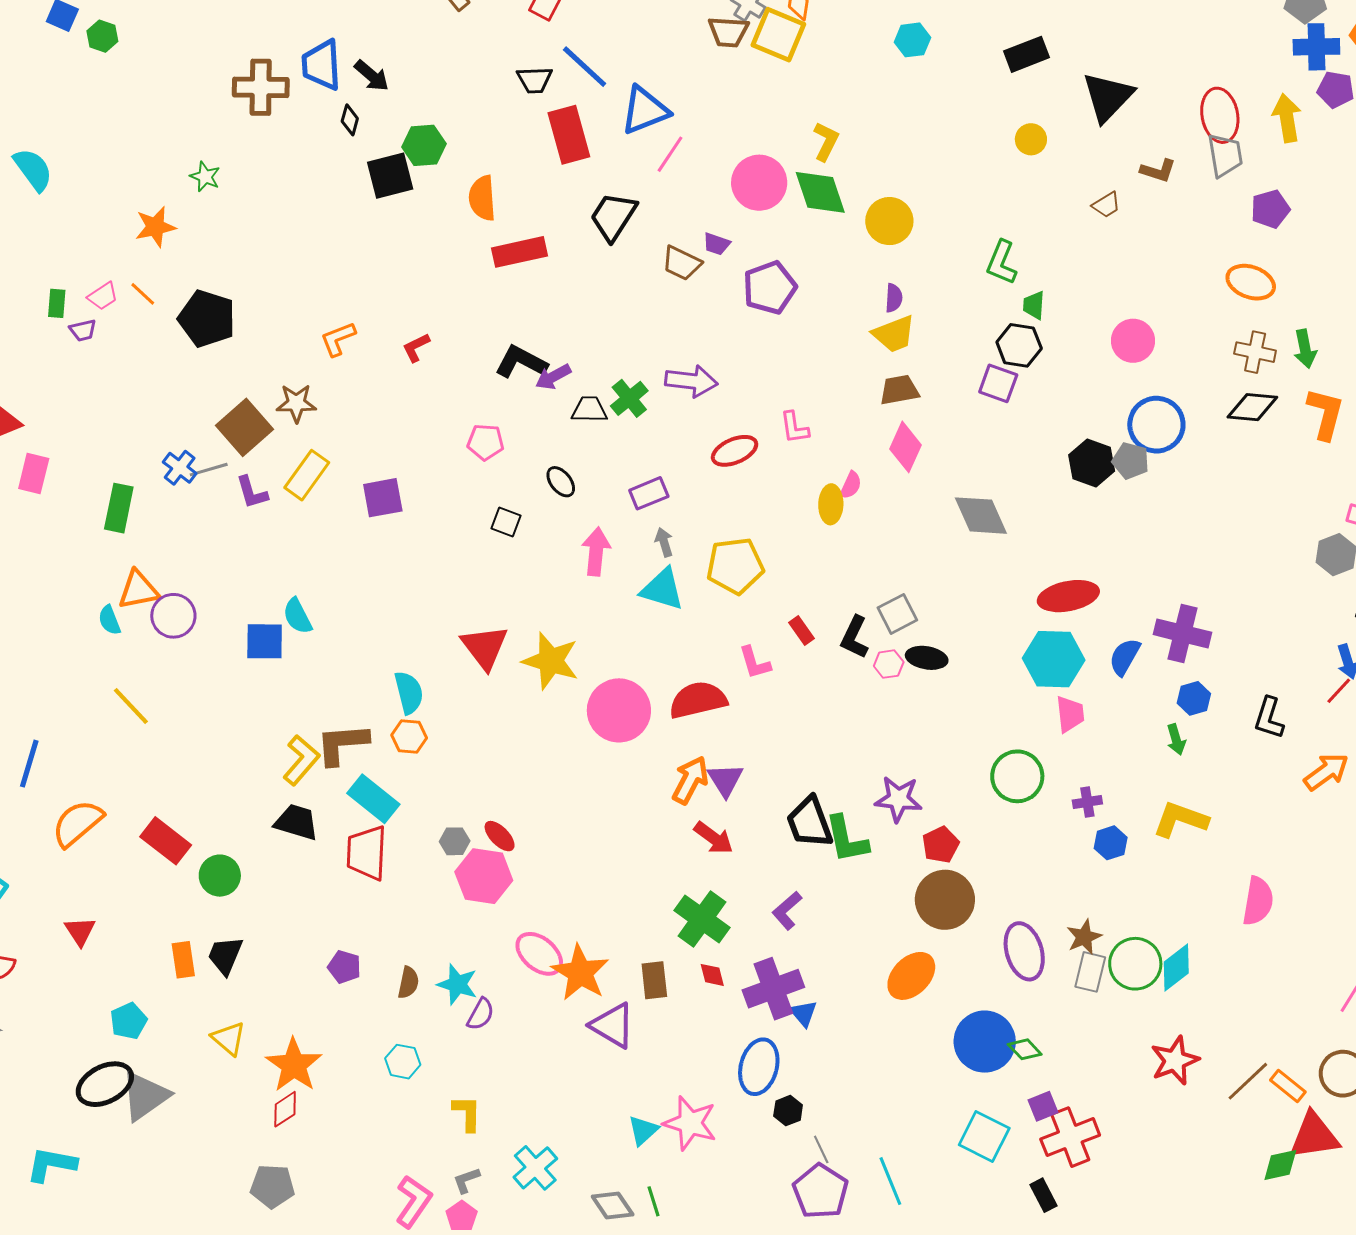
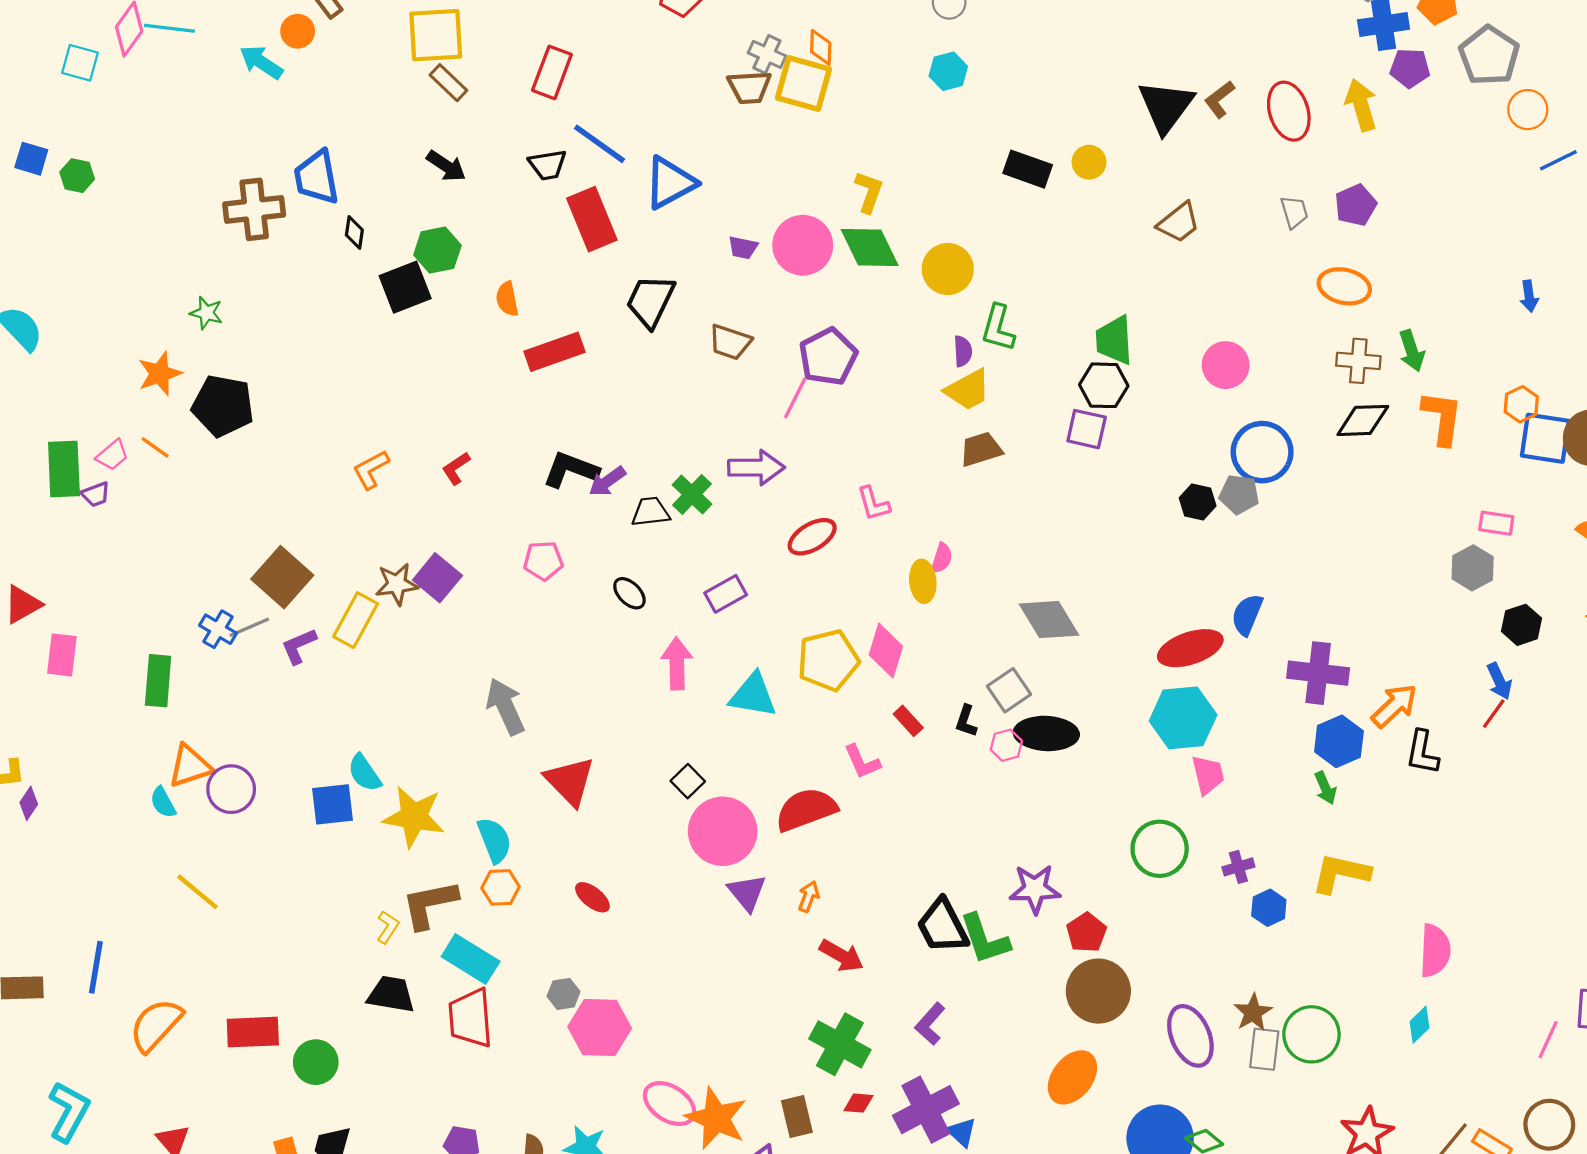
black rectangle: (1026, 54) -> (1028, 169), moved, turned 48
black arrow: (372, 76) -> (446, 166), moved
pink line: (670, 154) -> (795, 398), moved
gray trapezoid: (1225, 155) -> (1294, 212), moved, size x0.7
brown L-shape: (1158, 171) -> (1220, 99), moved, turned 132
orange semicircle: (482, 198) -> (507, 299), size x0.7
brown trapezoid: (1106, 205) -> (1179, 223), size x1.4
purple trapezoid: (716, 244) -> (743, 248), moved
green L-shape: (1002, 262) -> (998, 328), moved
green rectangle: (57, 303) -> (64, 469), size x1.8
green trapezoid: (1034, 305) -> (1114, 340), size x1.6
black pentagon: (207, 319) -> (223, 406), moved
brown star: (296, 403) -> (397, 584), moved
pink diamond: (906, 447) -> (886, 651), moved
black hexagon: (1092, 463) -> (1198, 502), size x0.7
purple L-shape: (252, 492) -> (299, 646), turned 90
purple square: (383, 498) -> (437, 578), moved, turned -33
gray diamond: (981, 516) -> (1049, 620), moved
black square: (506, 522) -> (688, 781), moved, turned 32
gray arrow: (664, 542) -> (505, 707), moved, size x1.8
black L-shape: (855, 637) -> (966, 721), size x0.7
blue semicircle: (1125, 657) -> (1247, 615), moved
black ellipse: (927, 658) -> (1046, 733), size x1.4
yellow star: (551, 661) -> (414, 817), moved
blue hexagon: (1194, 698) -> (1339, 741), size x1.4
yellow L-shape: (301, 760) -> (388, 927), size x0.6
orange arrow: (1326, 772) -> (1394, 706), moved
orange arrow: (690, 780) -> (809, 897), size x0.6
purple triangle: (725, 780) -> (747, 893), moved
red ellipse: (500, 836) -> (592, 897), moved
red rectangle: (166, 841) -> (253, 1032), turned -33
cyan diamond: (1176, 968) -> (1419, 1025), moved, size x0.7
red diamond: (712, 975) -> (858, 1103), turned -64

